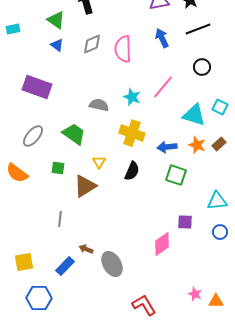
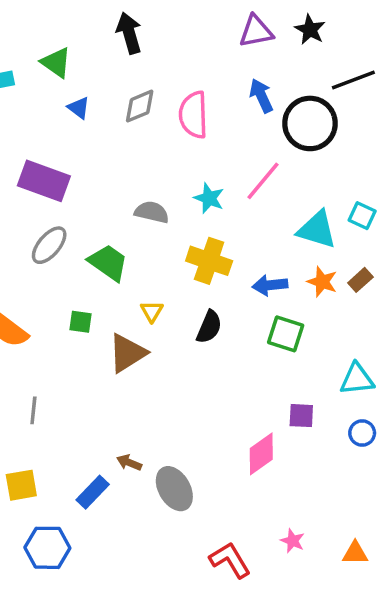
green triangle: (56, 20) -> (56, 63), moved
black line: (198, 29) -> (353, 80), moved
black circle: (202, 67) -> (310, 123), moved, size x1.8
gray ellipse: (33, 136) -> (49, 245), moved
gray line: (60, 219) -> (33, 410), moved
pink star: (195, 294) -> (293, 541), moved

